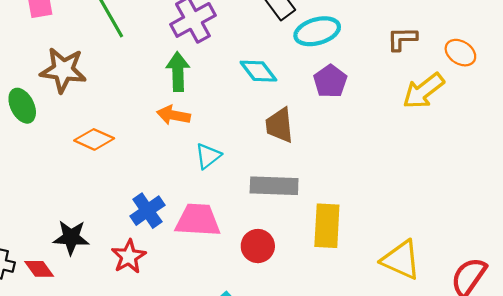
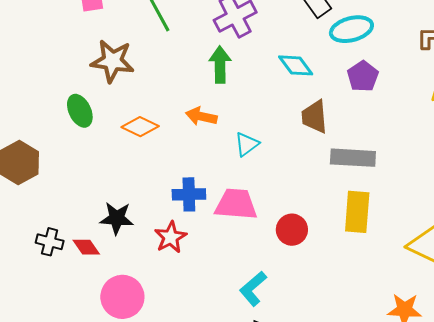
green ellipse: (22, 106) -> (80, 111), moved
orange arrow: (173, 115) -> (201, 116), moved
gray rectangle: (274, 186) -> (353, 158), moved
blue cross: (147, 211) -> (189, 194), turned 32

